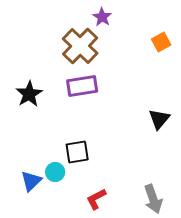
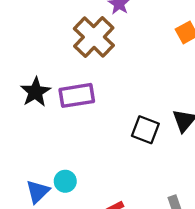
purple rectangle: (82, 86) -> (77, 95), moved
black square: (77, 152) -> (145, 130), moved, turned 30

